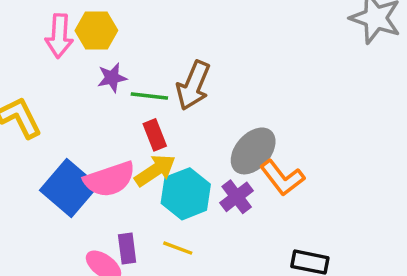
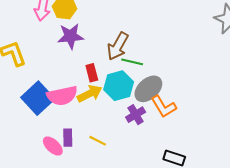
purple star: (112, 78) -> (71, 36), size x1.5
green line: (149, 96) -> (132, 62), moved
cyan hexagon: (186, 194) -> (119, 86), moved

